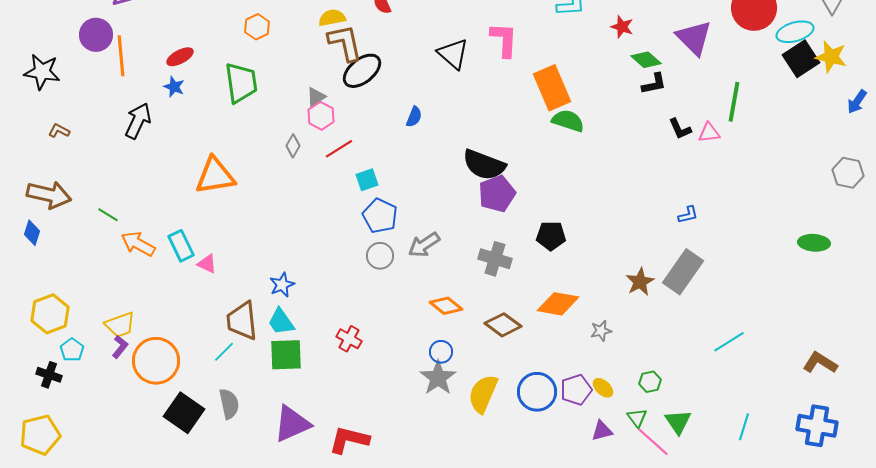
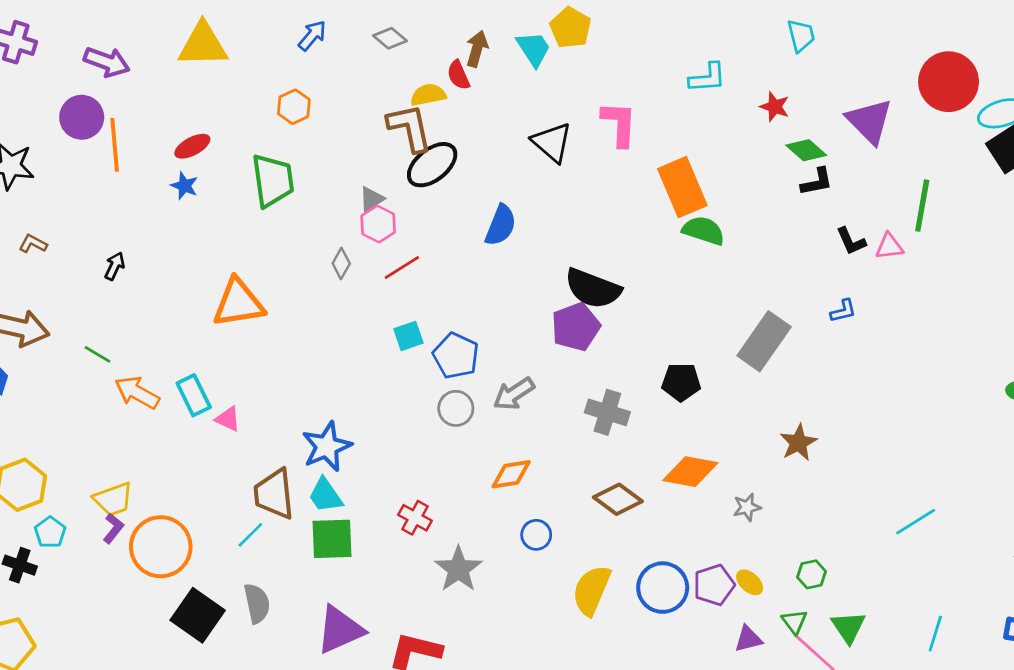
yellow semicircle: (332, 18) -> (428, 95), moved
blue semicircle: (414, 117) -> (501, 225), size x1.5
black arrow: (138, 121) -> (115, 266), moved, size x0.6
cyan square: (367, 180) -> (408, 336), moved
purple pentagon: (497, 194) -> (576, 327), moved
blue L-shape: (688, 215) -> (843, 311), moved
gray rectangle: (683, 272) -> (764, 341), moved
blue star: (282, 285) -> (327, 447), size x1.5
orange diamond: (446, 306) -> (511, 474), moved, turned -48
gray star: (438, 378) -> (458, 569), moved

